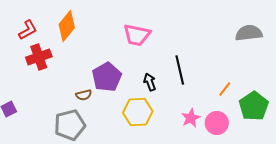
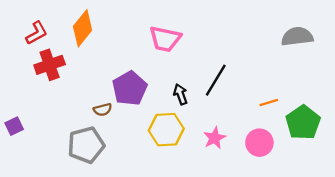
black line: (180, 70) -> (216, 80), turned 44
orange line: (225, 89) -> (269, 103), turned 35
pink star: (191, 118) -> (215, 138), moved

